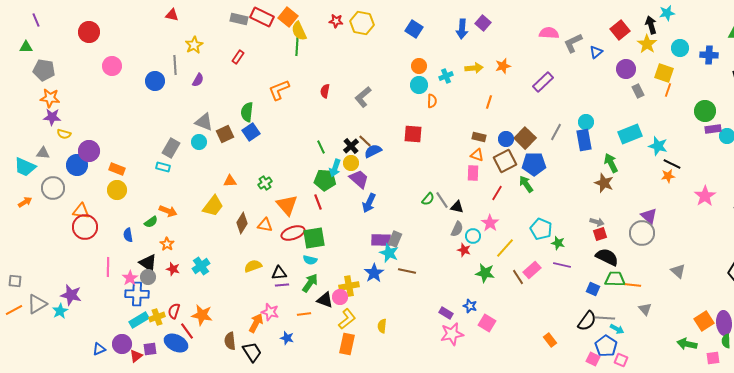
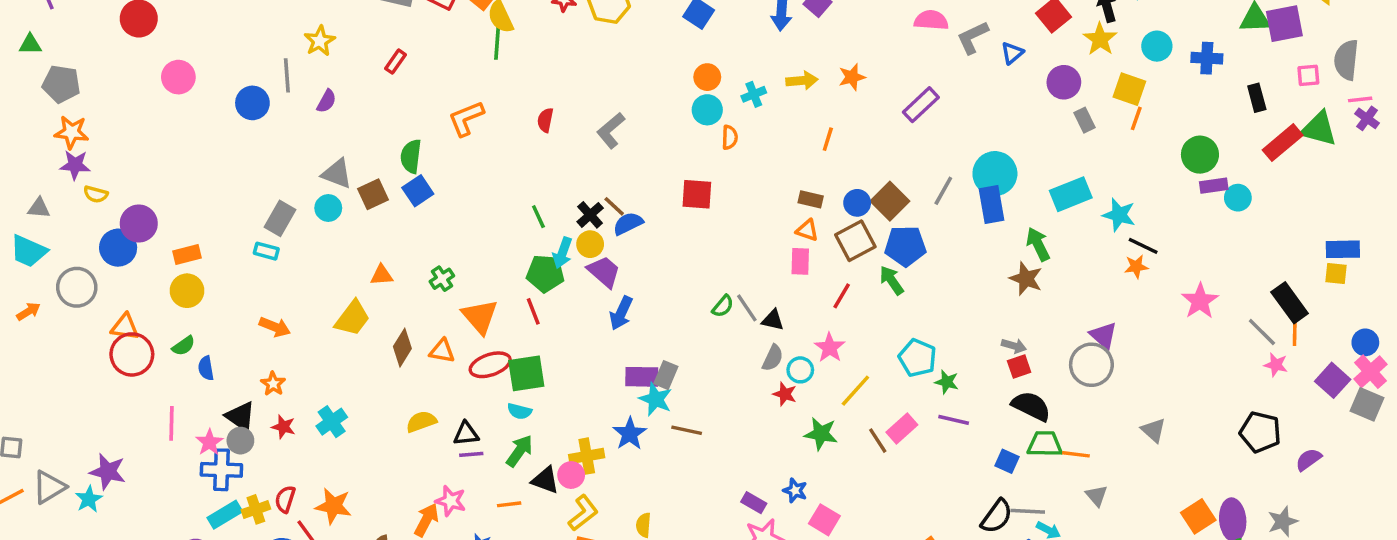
cyan circle: (586, 122) -> (995, 174), size x1.6
gray triangle: (43, 153) -> (39, 208), moved
orange rectangle: (117, 169) -> (187, 255), turned -35
green semicircle: (151, 222) -> (184, 346), moved

